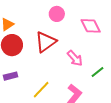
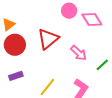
pink circle: (57, 14) -> (69, 11), moved

